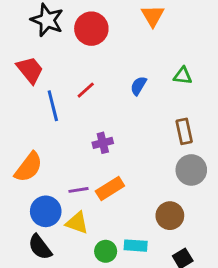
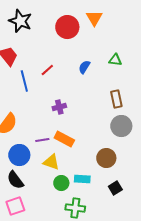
red circle: (91, 29) -> (67, 27), moved
orange rectangle: (110, 188) -> (64, 139), turned 60
yellow triangle: (77, 223) -> (51, 162), moved

